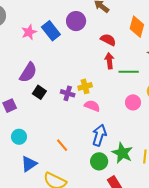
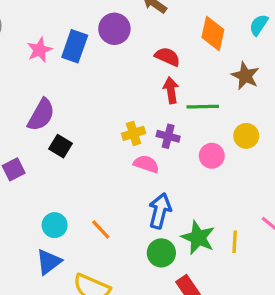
blue rectangle: (51, 31) -> (75, 46), turned 60
purple cross: (68, 93) -> (168, 136), moved
cyan circle: (19, 137) -> (55, 225), moved

